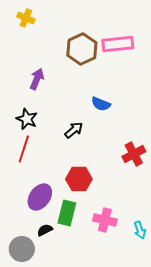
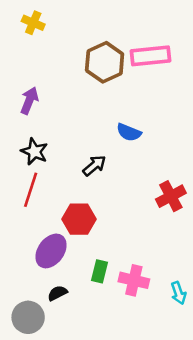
purple arrow: (37, 79) -> (29, 101), moved
red hexagon: (79, 179) -> (79, 219), moved
green rectangle: (67, 213) -> (99, 271), moved, size x0.7

